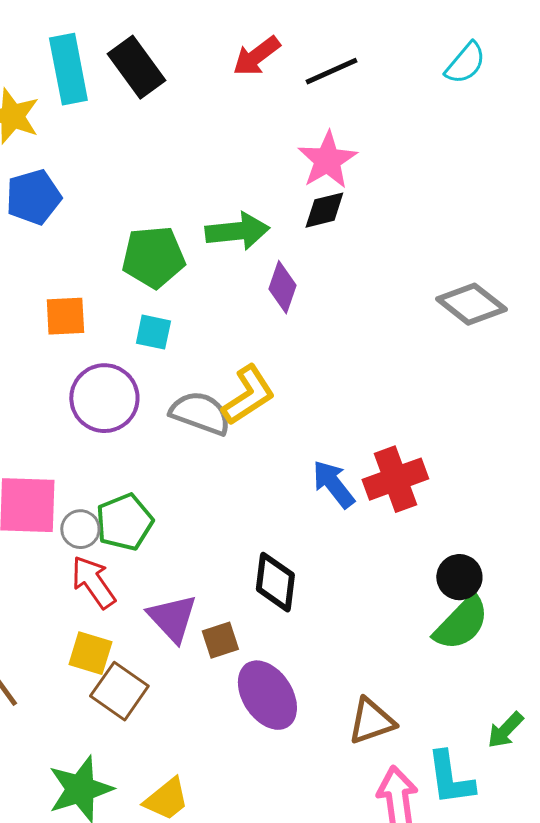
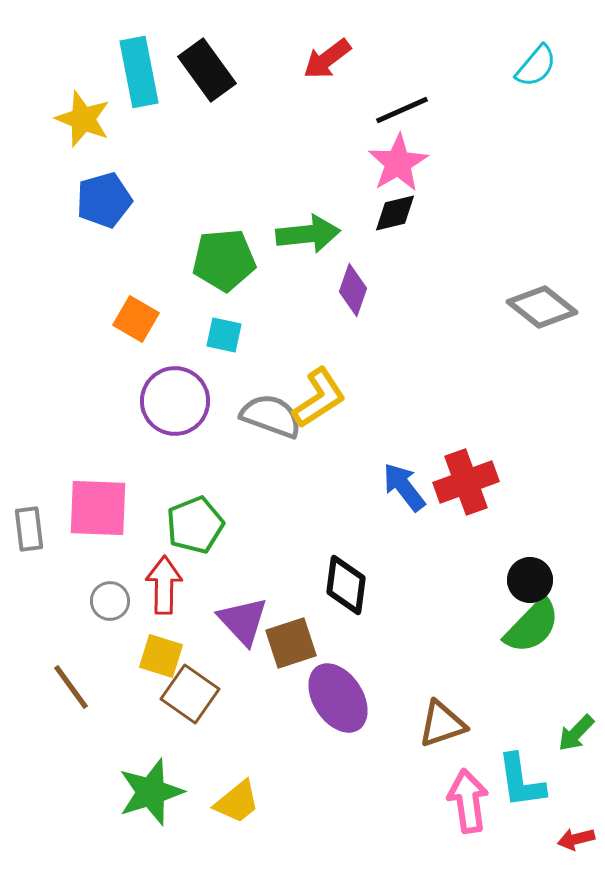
black line: (331, 71) -> (402, 110), moved
orange square: (65, 316) -> (136, 319), turned 33
gray circle: (80, 529) -> (110, 601), moved
red arrow: (93, 582) -> (164, 585), turned 36
brown square: (220, 640) -> (291, 643), size x1.4

